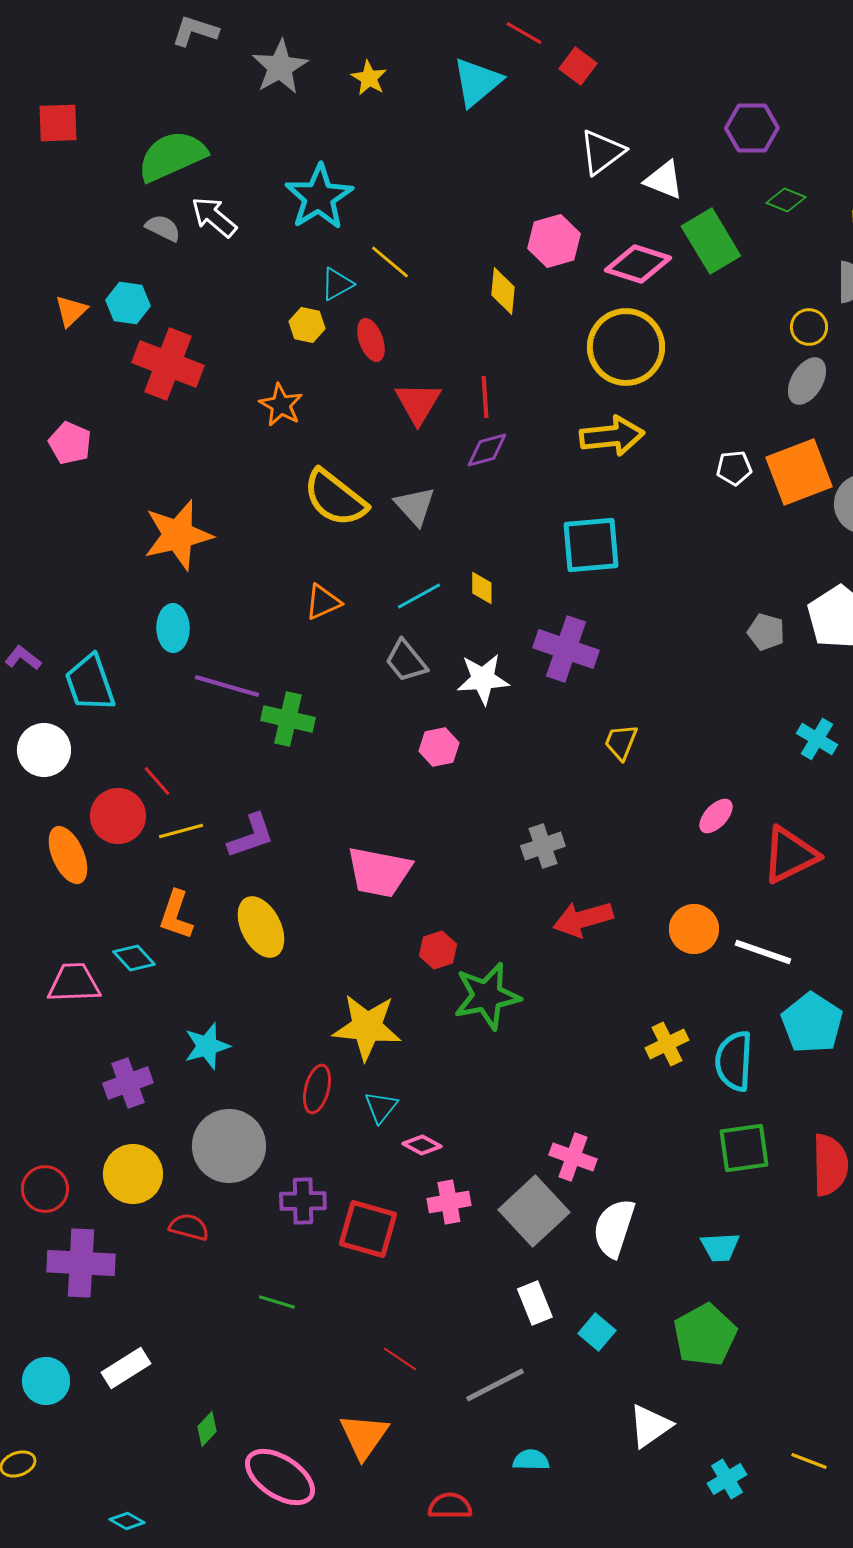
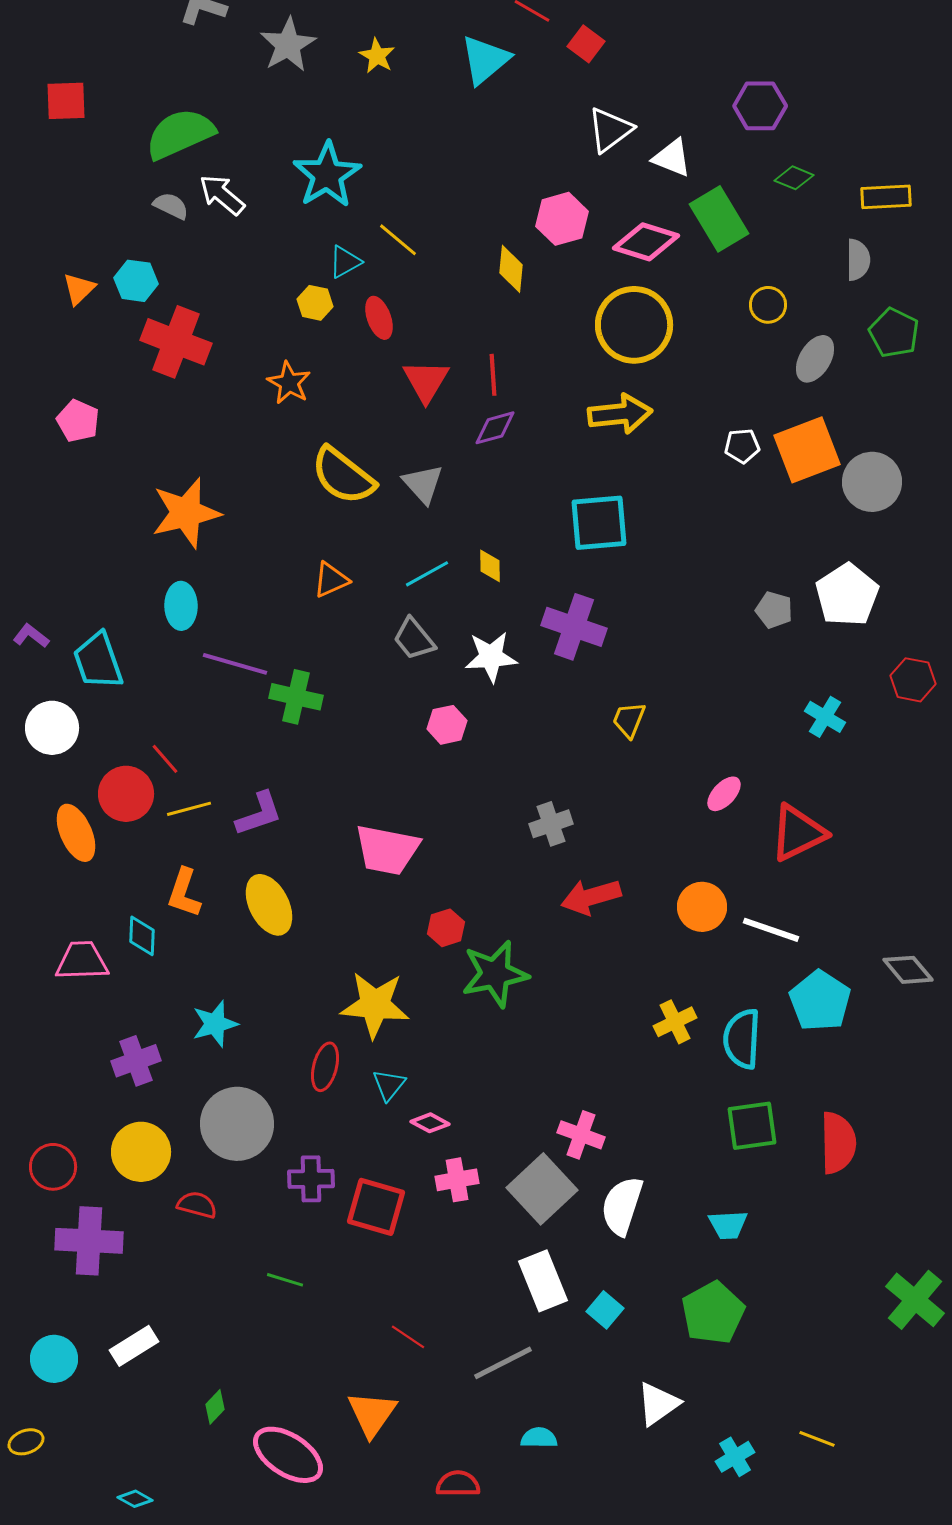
yellow circle: (809, 327) -> (768, 305), moved
cyan diamond: (134, 958) -> (142, 936), turned 45
white rectangle: (535, 1303) -> (543, 1281), size x1.4

